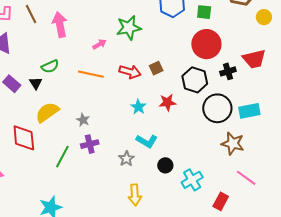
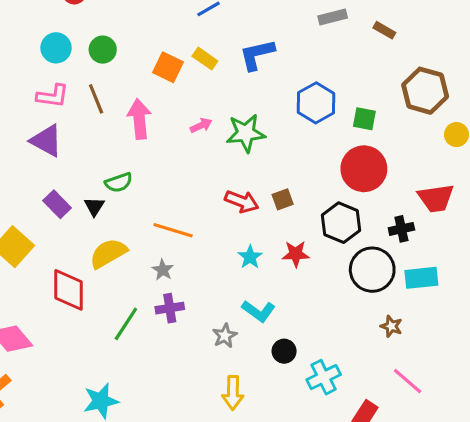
pink arrow: (99, 44) -> (201, 125), moved
black cross: (228, 71) -> (401, 229), moved
orange line: (91, 74) -> (173, 230), moved
brown star: (233, 144) -> (391, 326), size x0.6

